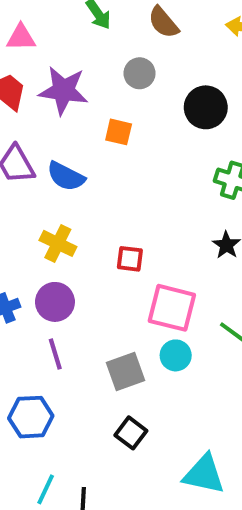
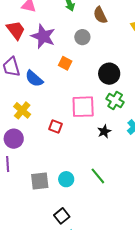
black circle: (206, 107) -> (109, 74), moved
pink square: (172, 308) -> (83, 107), moved, turned -30
black square: (131, 433) -> (62, 216), moved

